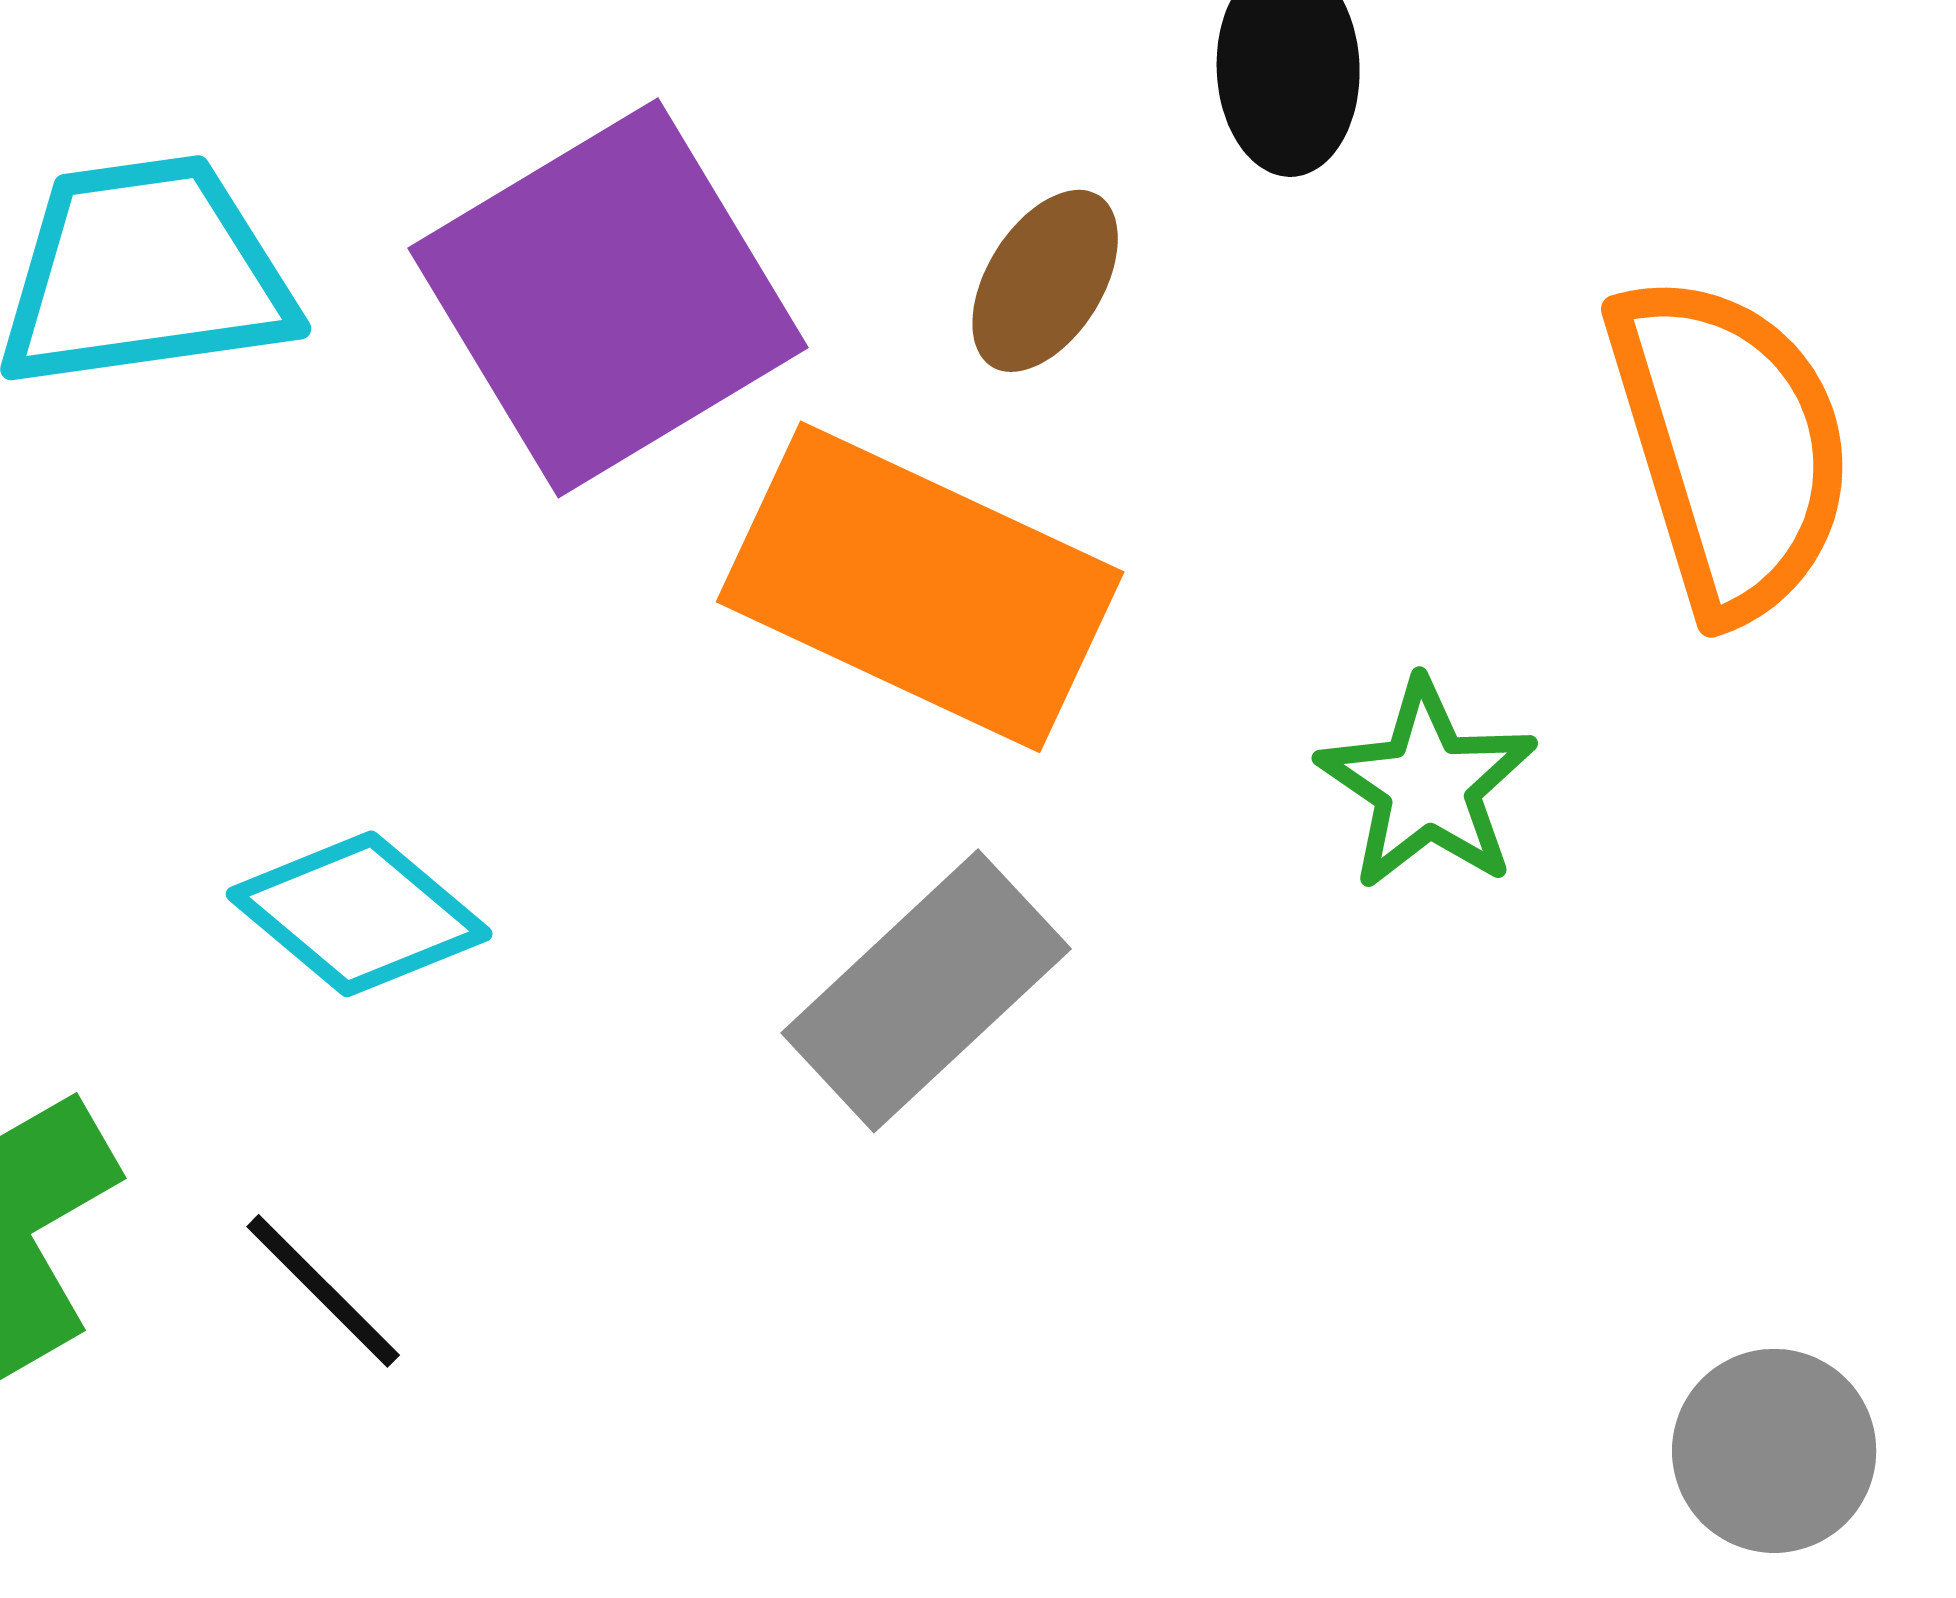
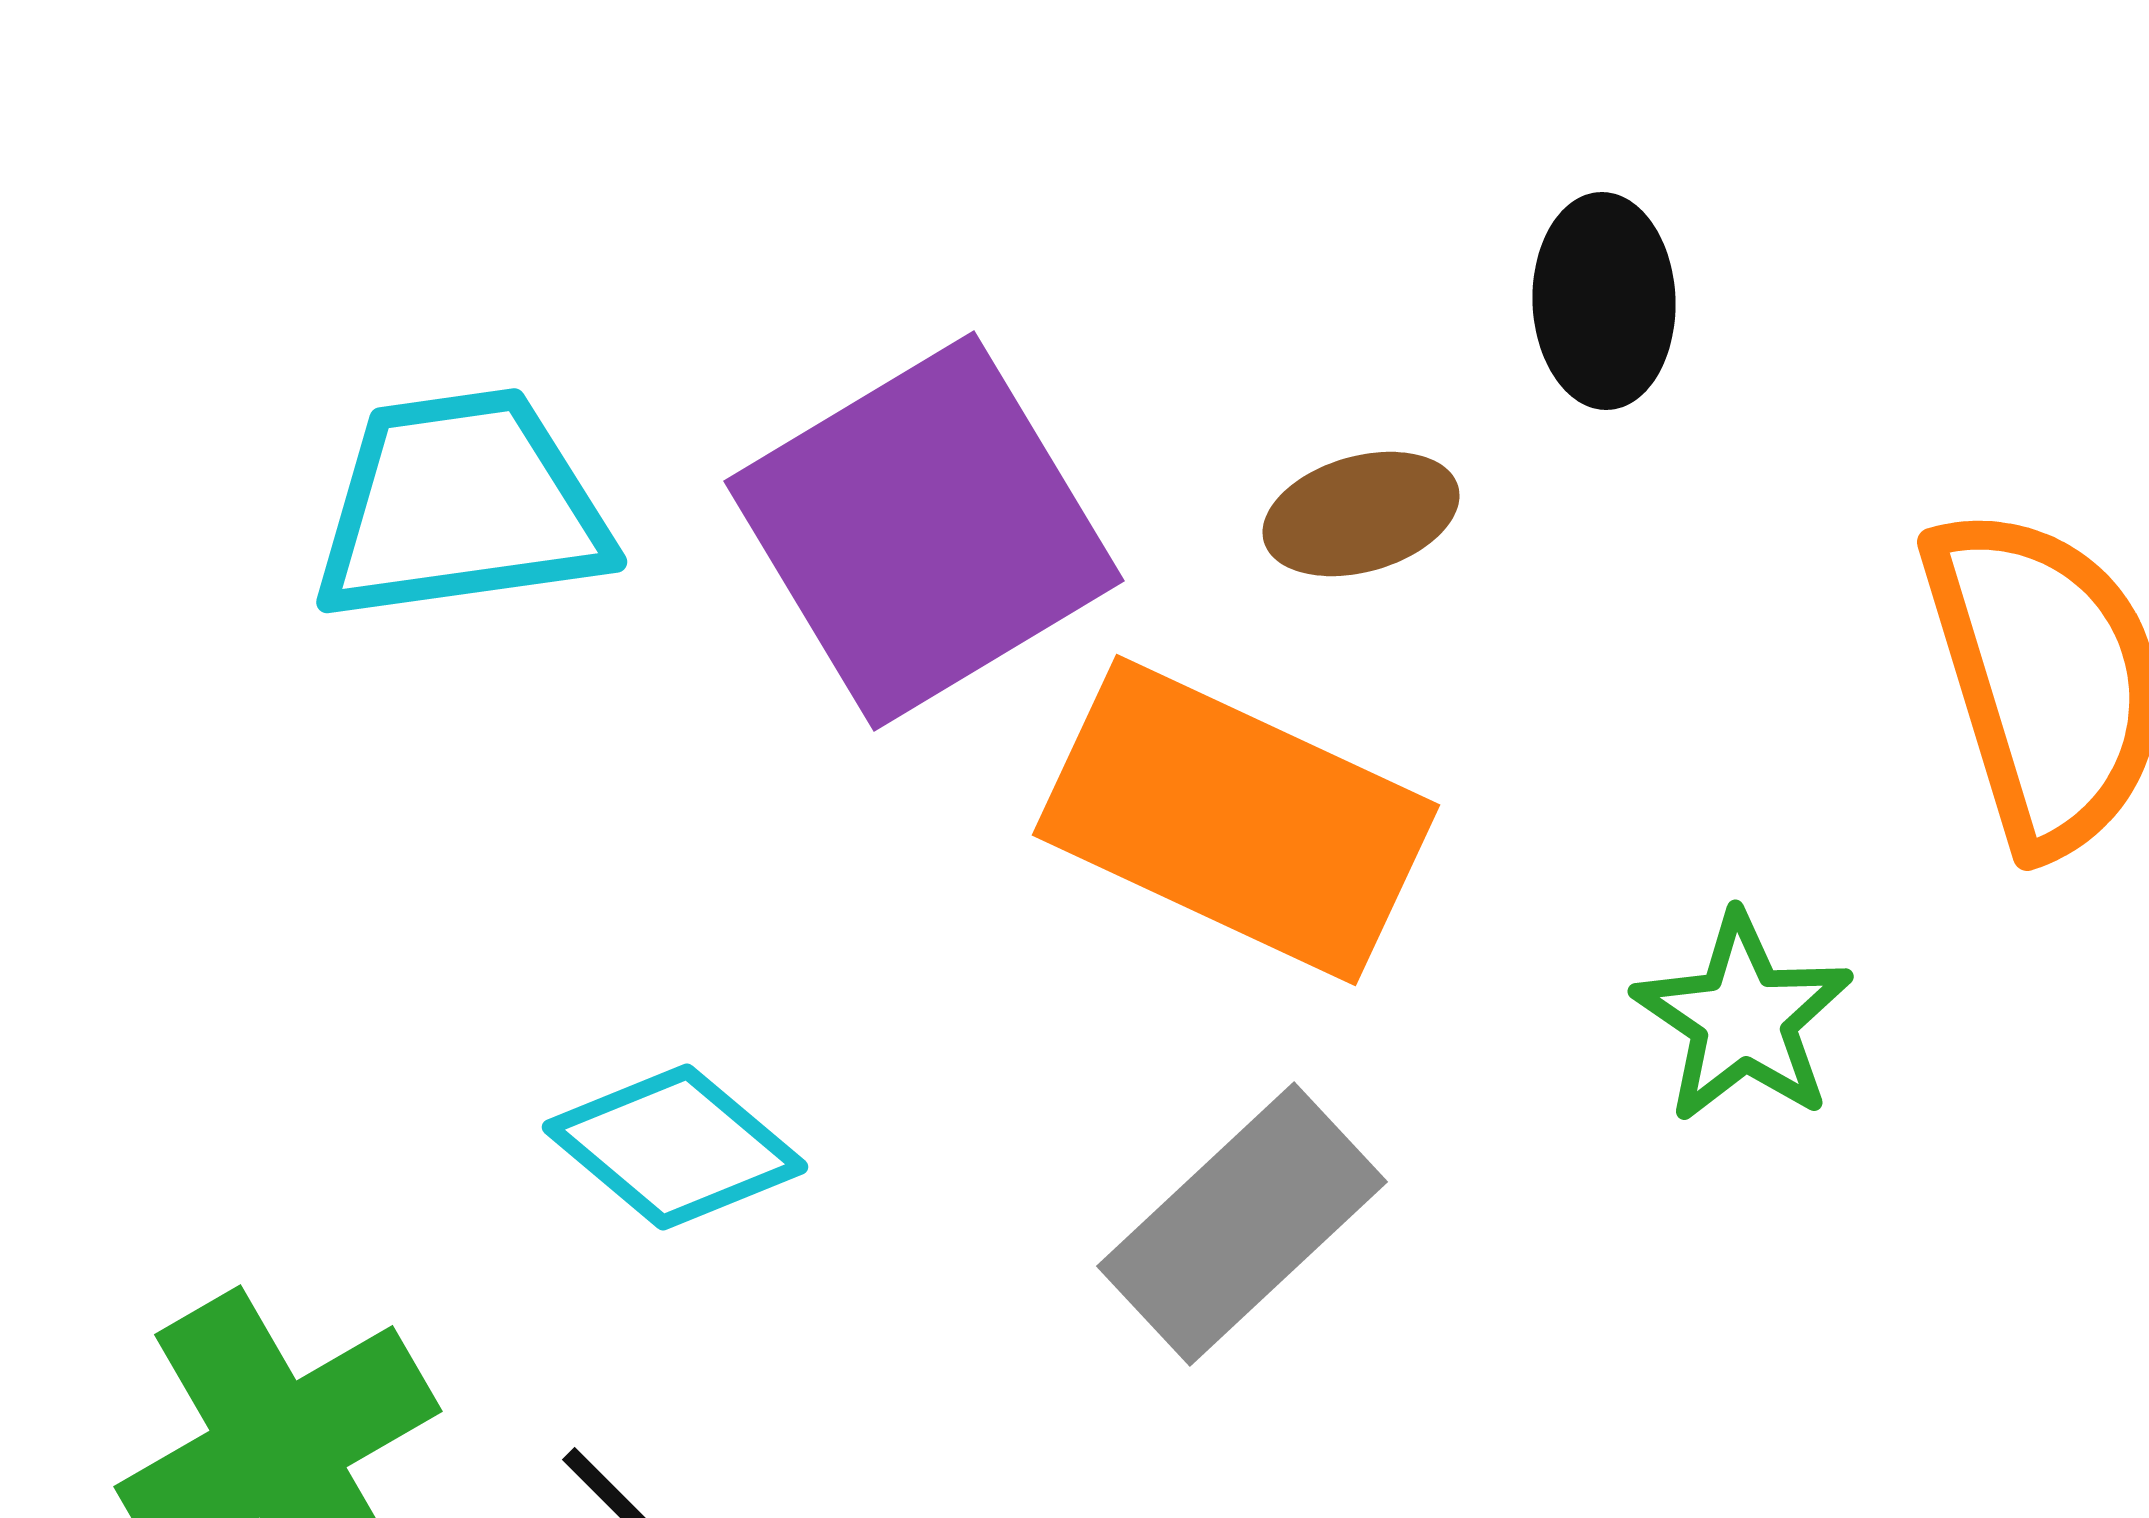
brown ellipse: (1045, 281) -> (1361, 514), turned 42

